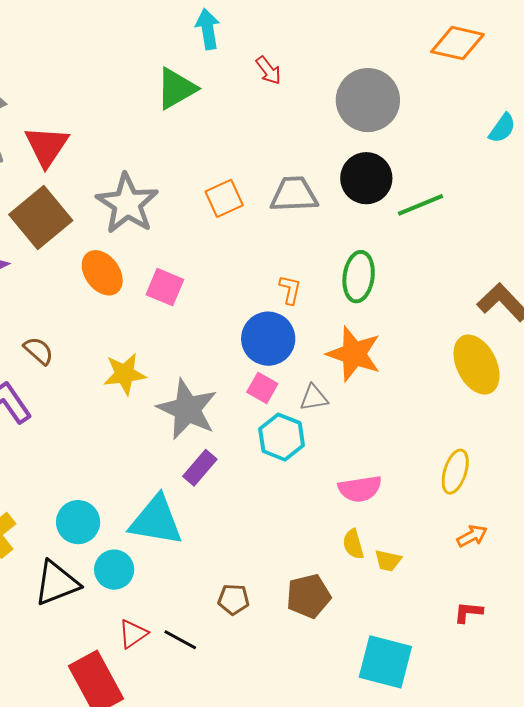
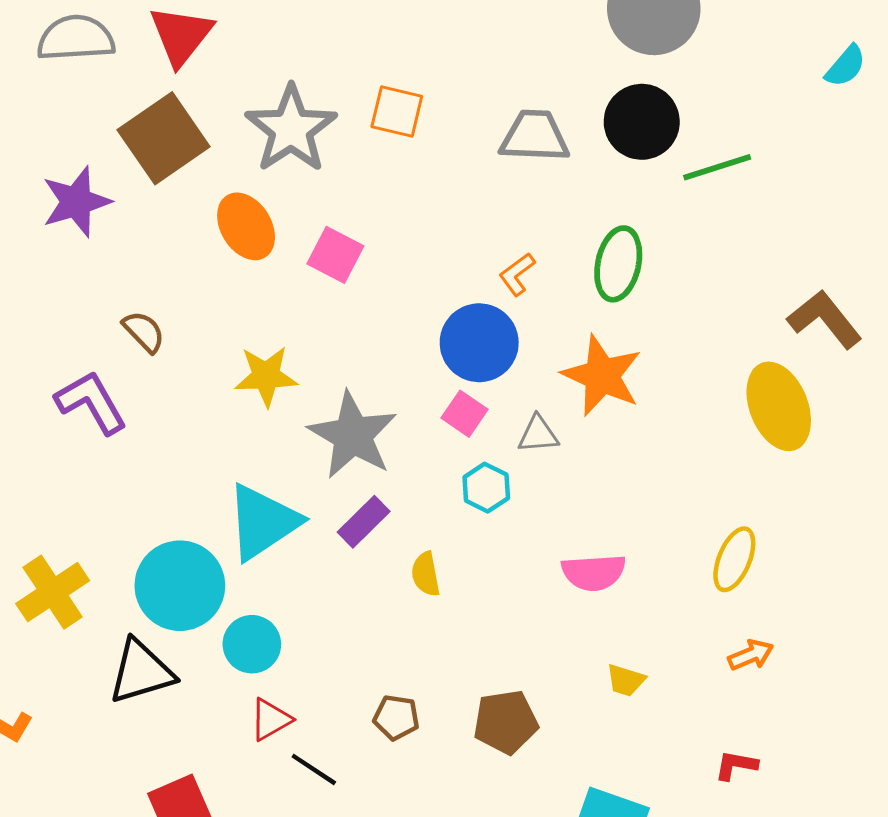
orange square: (224, 198) -> (397, 112), moved, turned 33
orange L-shape: (290, 290) -> (517, 274), turned -144
cyan hexagon: (282, 437) -> (486, 488), size x0.7
cyan triangle: (156, 521) -> (263, 522), moved, turned -48
cyan circle: (78, 522) -> (180, 586), size x1.4
yellow semicircle: (353, 544) -> (426, 574), moved
cyan circle: (114, 570) -> (252, 644), moved
red triangle: (133, 634) -> (271, 719), moved

